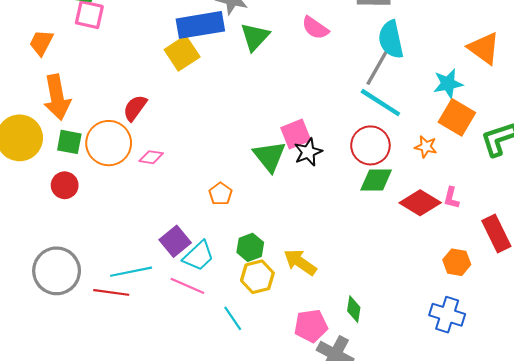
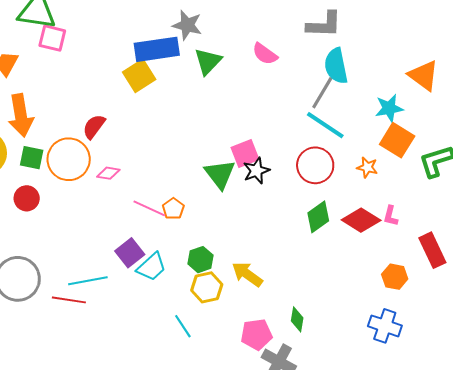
green diamond: (376, 180) -> (318, 217), moved, turned -36
pink line: (187, 286) -> (149, 208), moved

